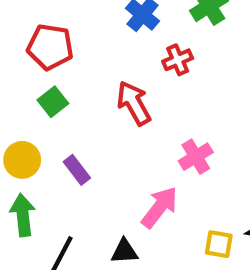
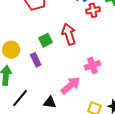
red cross: (178, 60) -> (93, 10), moved
green square: (53, 102) -> (46, 40), moved

